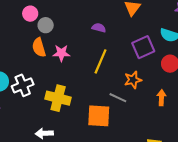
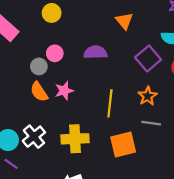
pink circle: (30, 14) -> (55, 53), moved
purple semicircle: (99, 28) -> (95, 52), size x1.5
yellow line: (100, 61) -> (110, 103), moved
gray line: (118, 98) -> (151, 123), moved

